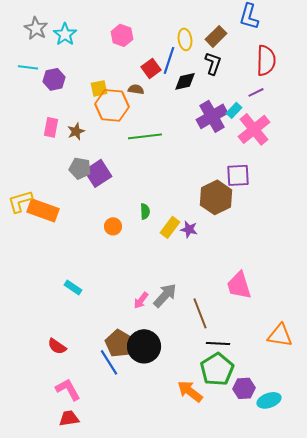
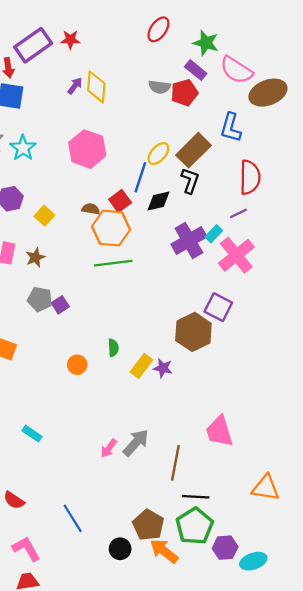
pink hexagon: (122, 35) -> (87, 149), size x1.5
brown rectangle: (216, 36) -> (193, 150), size x1.4
yellow ellipse: (185, 39) -> (158, 154), turned 50
red square: (151, 68) -> (120, 201), moved
yellow square: (99, 88) -> (44, 216), moved, turned -36
brown semicircle: (136, 89) -> (91, 209), moved
orange hexagon: (112, 105) -> (111, 228), moved
purple square: (98, 173) -> (60, 305), size x0.6
purple square: (238, 175) -> (218, 307), turned 30
brown line: (200, 313) -> (175, 463), turned 32
brown pentagon: (119, 343) -> (148, 525), moved
black circle: (144, 346) -> (120, 549), moved, size x0.6

